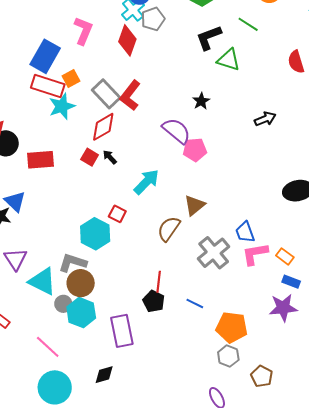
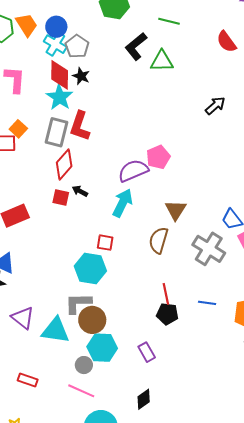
gray rectangle: (106, 94) -> (56, 132), turned 76
black star: (201, 101) -> (81, 76), moved
cyan star: (62, 106) -> (59, 97), moved
purple semicircle: (176, 131) -> (133, 171), moved, turned -44
gray circle: (63, 304) -> (84, 365), moved
purple rectangle: (122, 331) -> (147, 352), size x0.6

